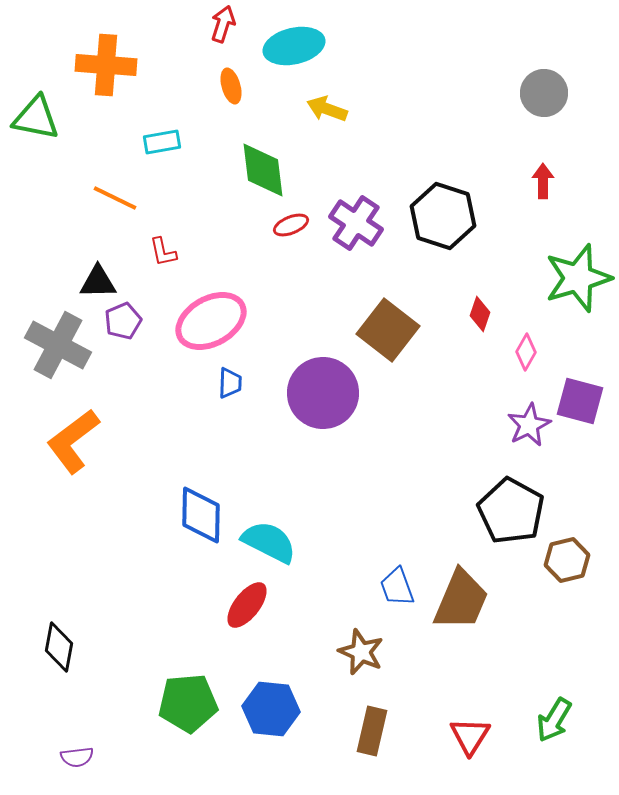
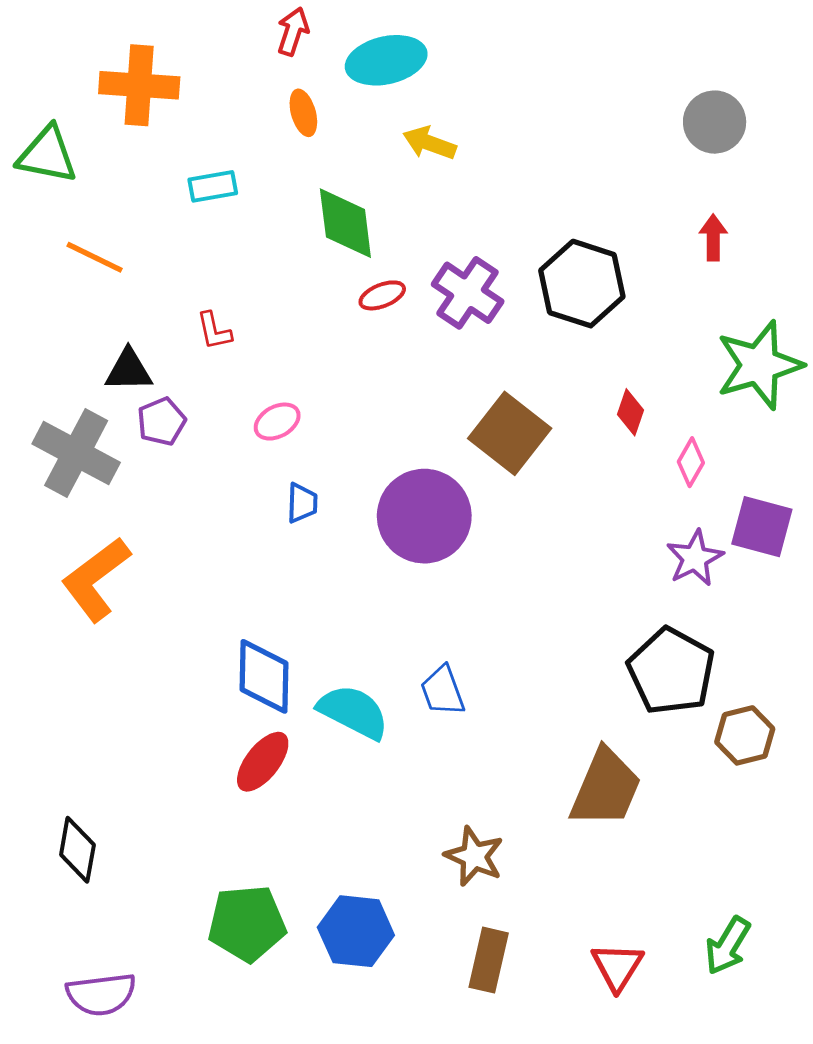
orange line: (115, 198) -> (95, 257), moved
pink ellipse: (211, 321) -> (277, 422), size x0.5
blue trapezoid: (397, 587) -> (443, 691), moved
red ellipse: (247, 605) -> (263, 762), moved
purple semicircle: (77, 757) -> (101, 994), size x1.6

